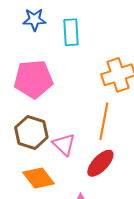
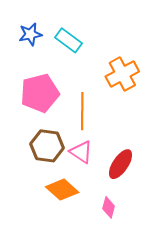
cyan rectangle: (71, 32) -> (68, 40), turned -40
orange line: (104, 121) -> (82, 111), moved

